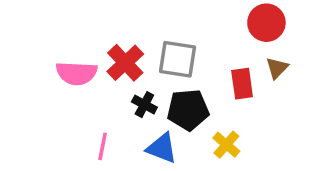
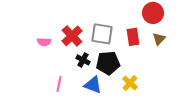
pink semicircle: (76, 73) -> (44, 42), size x0.6
red rectangle: (242, 84) -> (133, 37), moved

